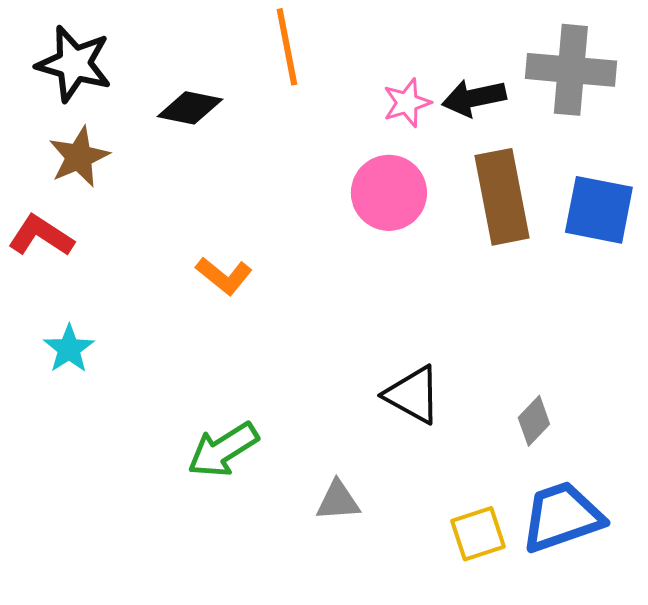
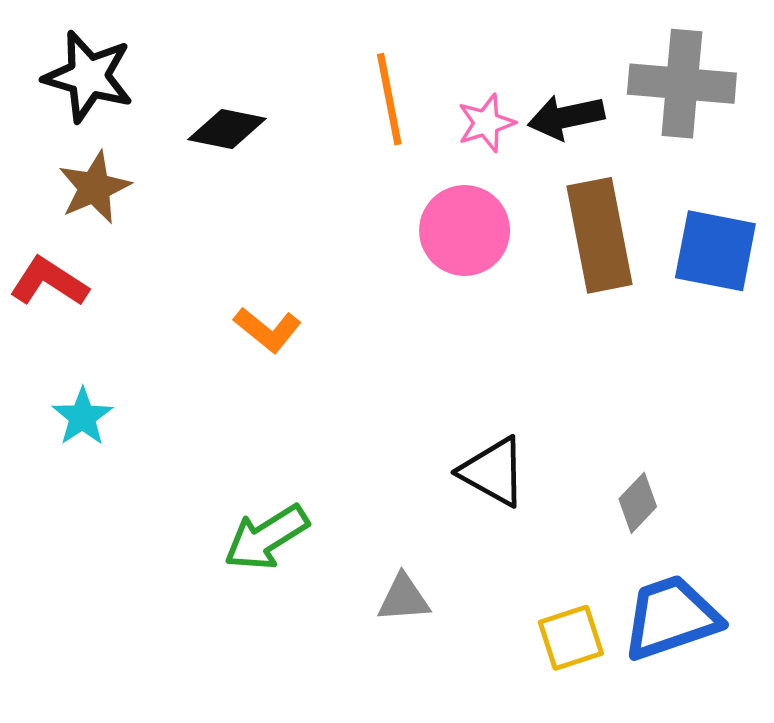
orange line: (287, 47) -> (389, 99), moved

